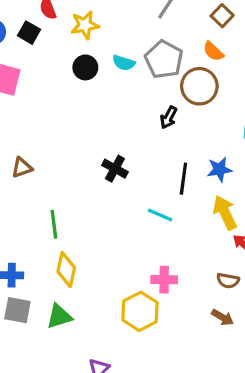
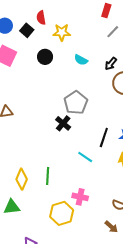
gray pentagon: (164, 59) -> (76, 103), moved
black circle: (85, 67) -> (45, 57), moved
black arrow: (169, 117) -> (111, 64), moved
green line: (54, 224) -> (48, 176), moved

